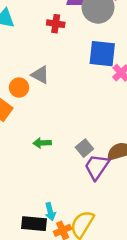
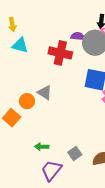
red cross: (56, 24) -> (60, 53), size x1.6
purple trapezoid: (97, 167) -> (51, 170), moved

